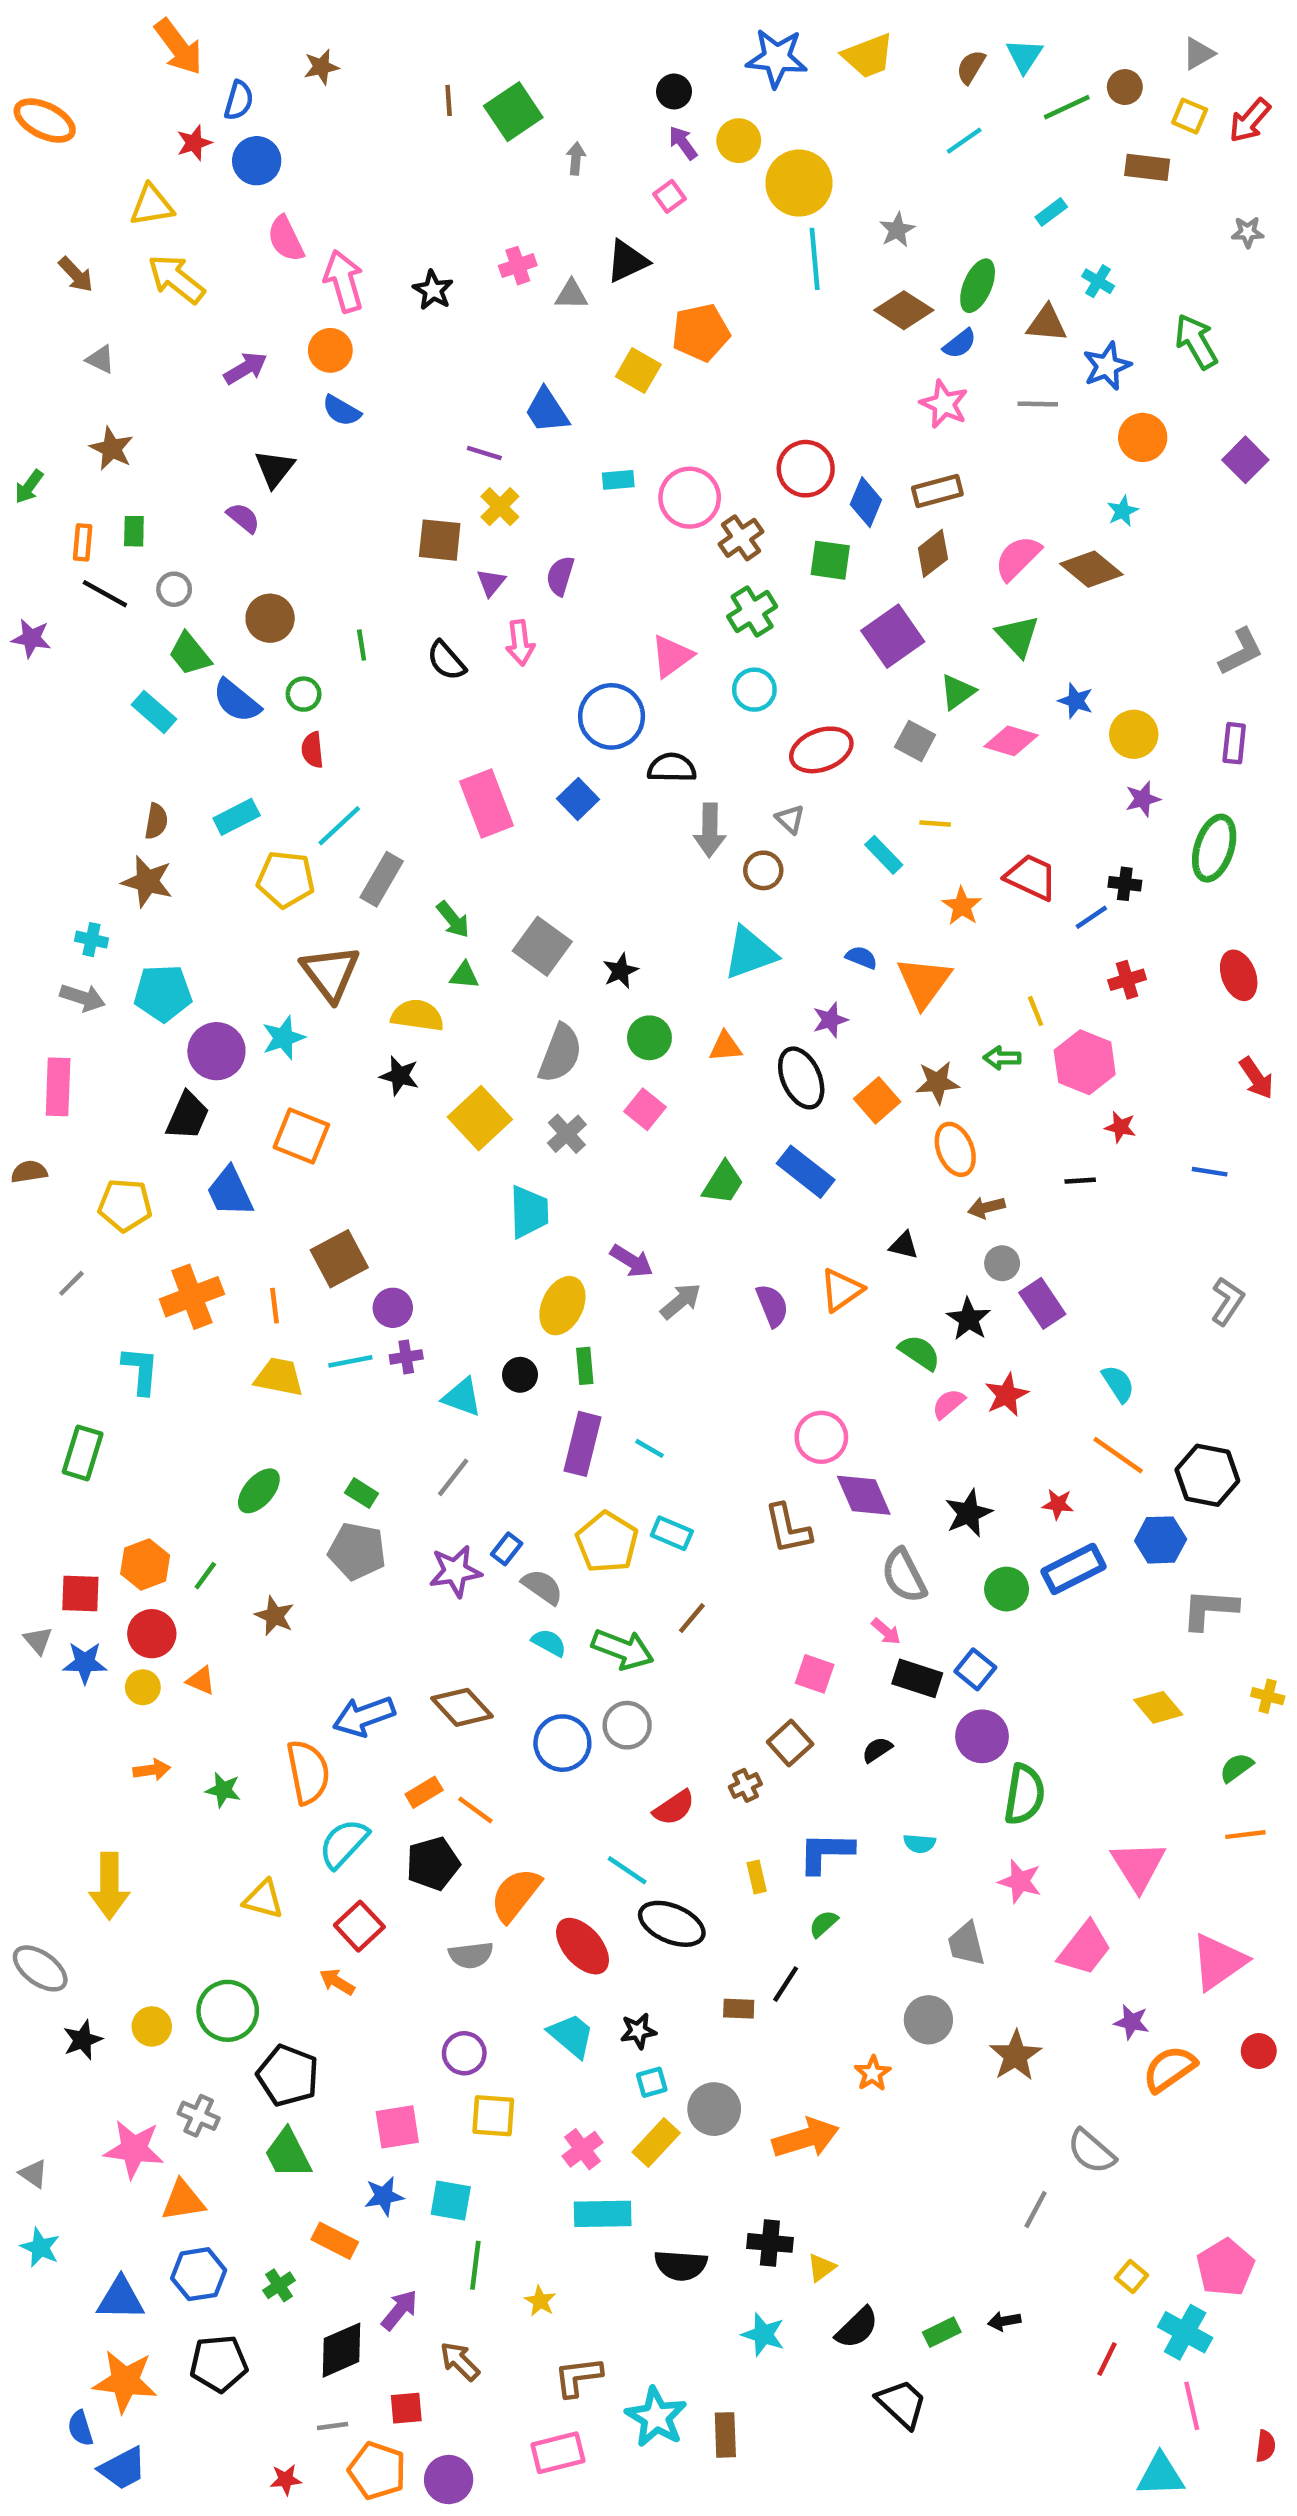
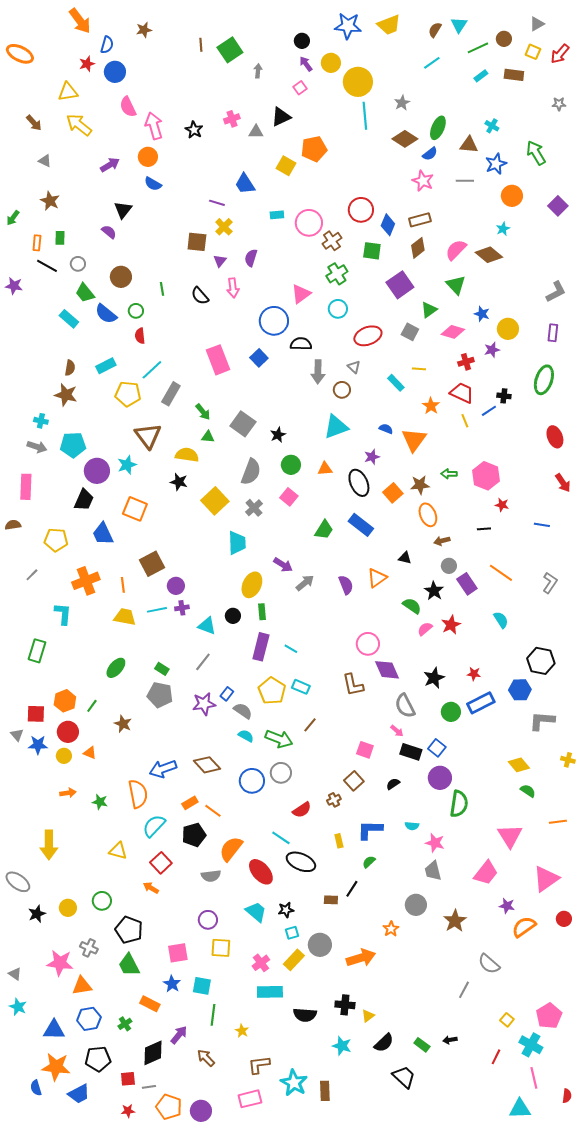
cyan rectangle: (1051, 212) -> (481, 76), moved
purple star: (1143, 799) -> (492, 350), moved
red cross: (1127, 980) -> (466, 362), moved
yellow line: (1036, 1011) -> (465, 421), moved
orange line: (1118, 1455) -> (501, 573), moved
green semicircle: (1236, 1768) -> (528, 791), moved, turned 70
pink star: (1020, 1881) -> (435, 843), moved
green circle: (228, 2011) -> (102, 901), size x0.7
blue star: (384, 2196) -> (172, 984), turned -30
green rectangle: (942, 2332) -> (422, 1045), turned 63
red square: (406, 2408) -> (128, 1079), moved
blue trapezoid: (123, 2468) -> (79, 1094), moved

